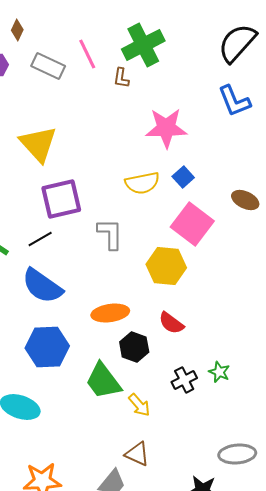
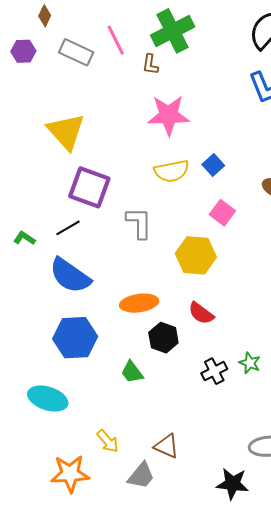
pink star: (166, 128) -> (169, 115), moved
purple square: (61, 199) -> (89, 187), turned 33
pink square: (192, 224) -> (222, 213), size x0.6
green trapezoid: (103, 381) -> (132, 372), size x0.6
yellow arrow: (139, 405) -> (108, 441), moved

